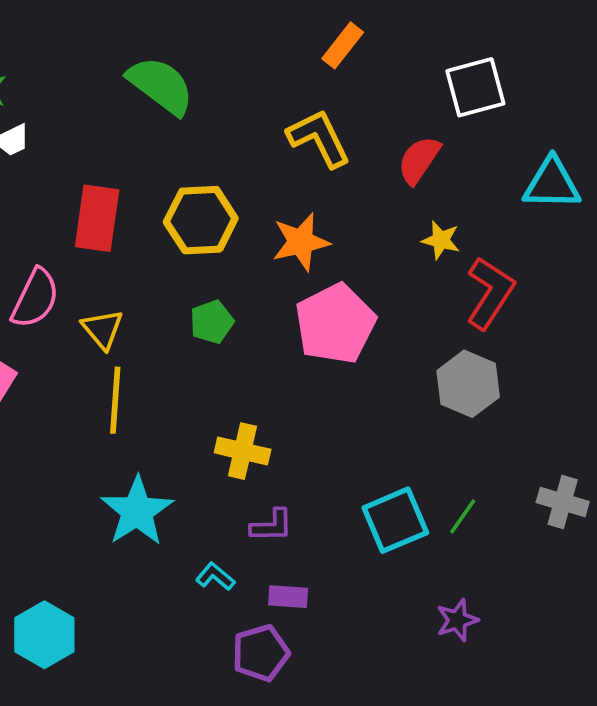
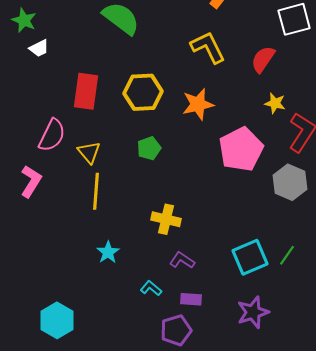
pink pentagon: (335, 324) -> (241, 149), moved
cyan star: (137, 511) -> (108, 252), size x0.6
purple L-shape: (272, 526) -> (182, 260), turned -145
purple star: (457, 620) -> (253, 312), moved, size x1.4

